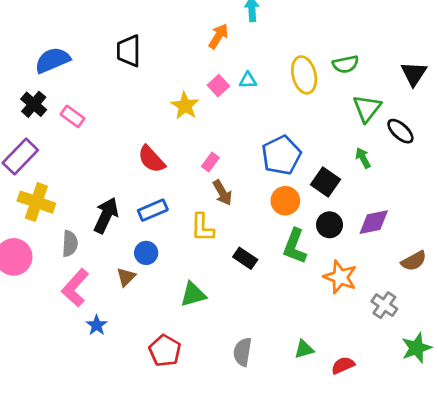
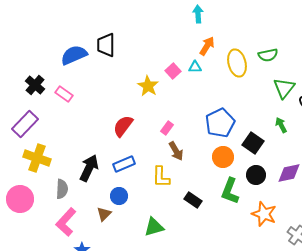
orange arrow: (218, 36) -> (207, 46), moved
blue semicircle: (52, 60) -> (74, 55), moved
red semicircle: (151, 159) -> (123, 126), turned 80

